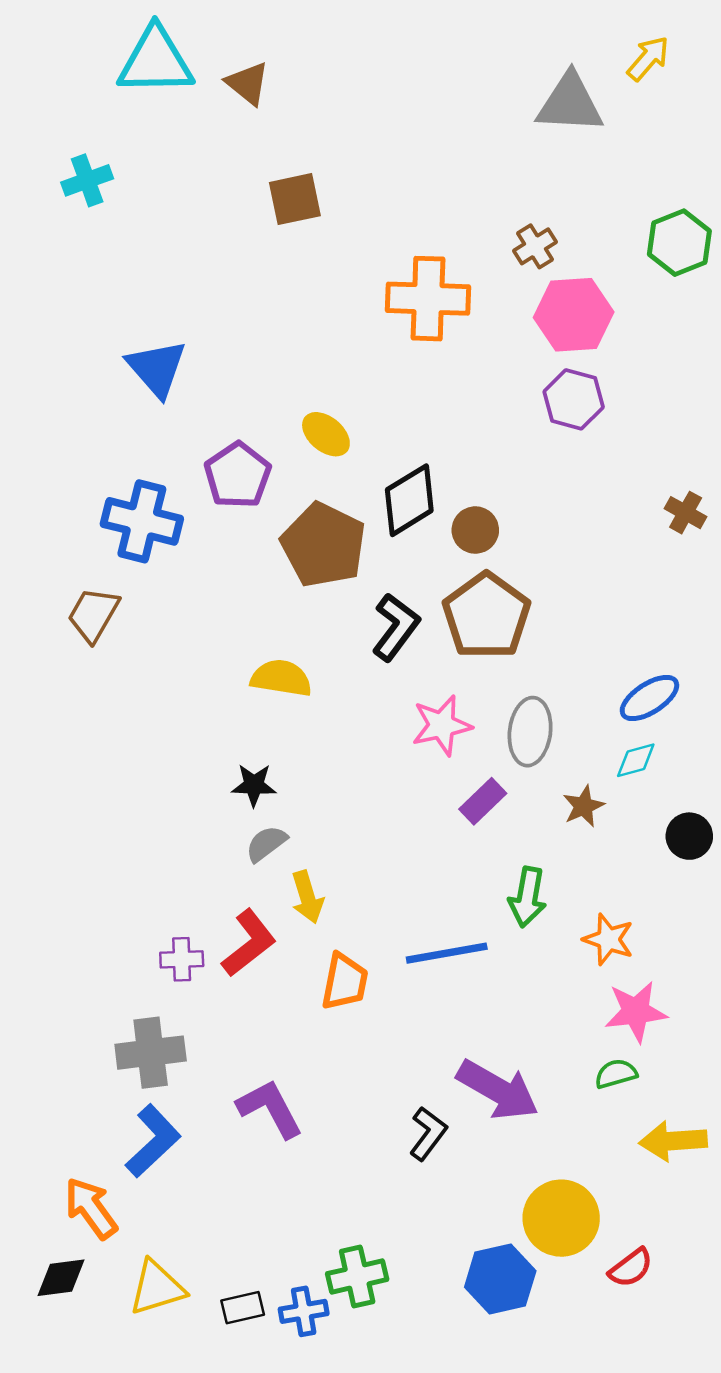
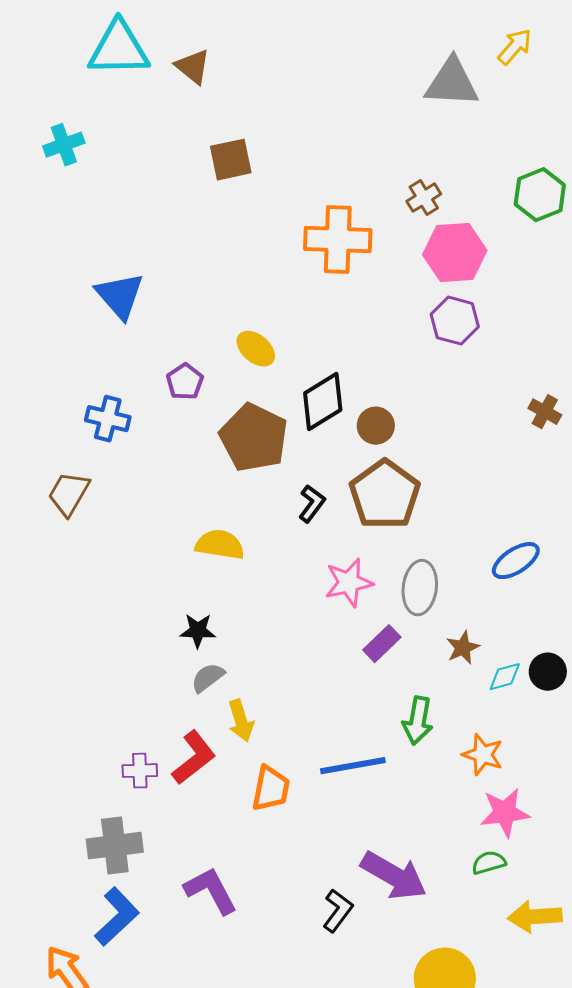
purple pentagon: (238, 475) -> (185, 382), size x0.7
blue cross: (142, 521) -> (108, 419), size x0.7
black L-shape: (396, 627) -> (312, 504), size x0.7
cyan diamond: (636, 760) -> (505, 677), moved

